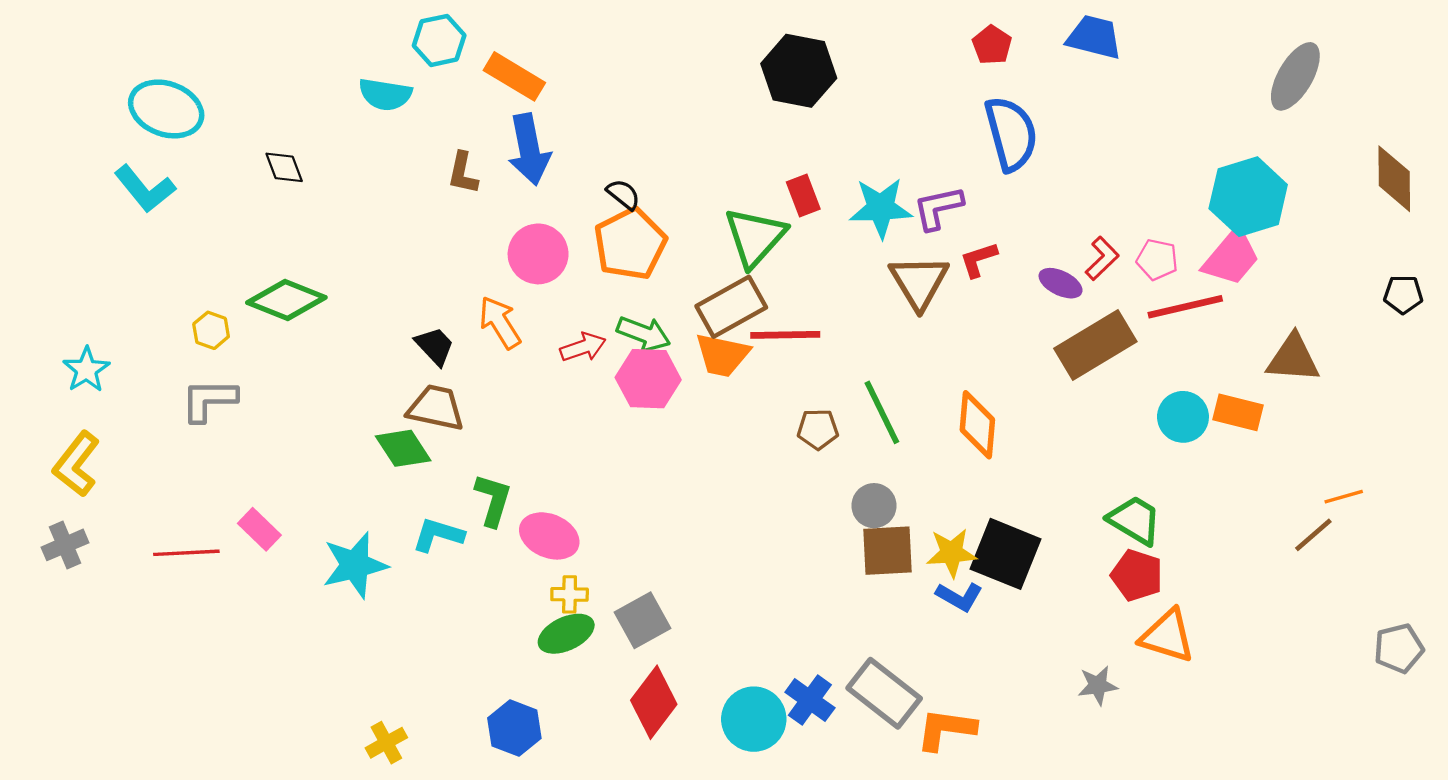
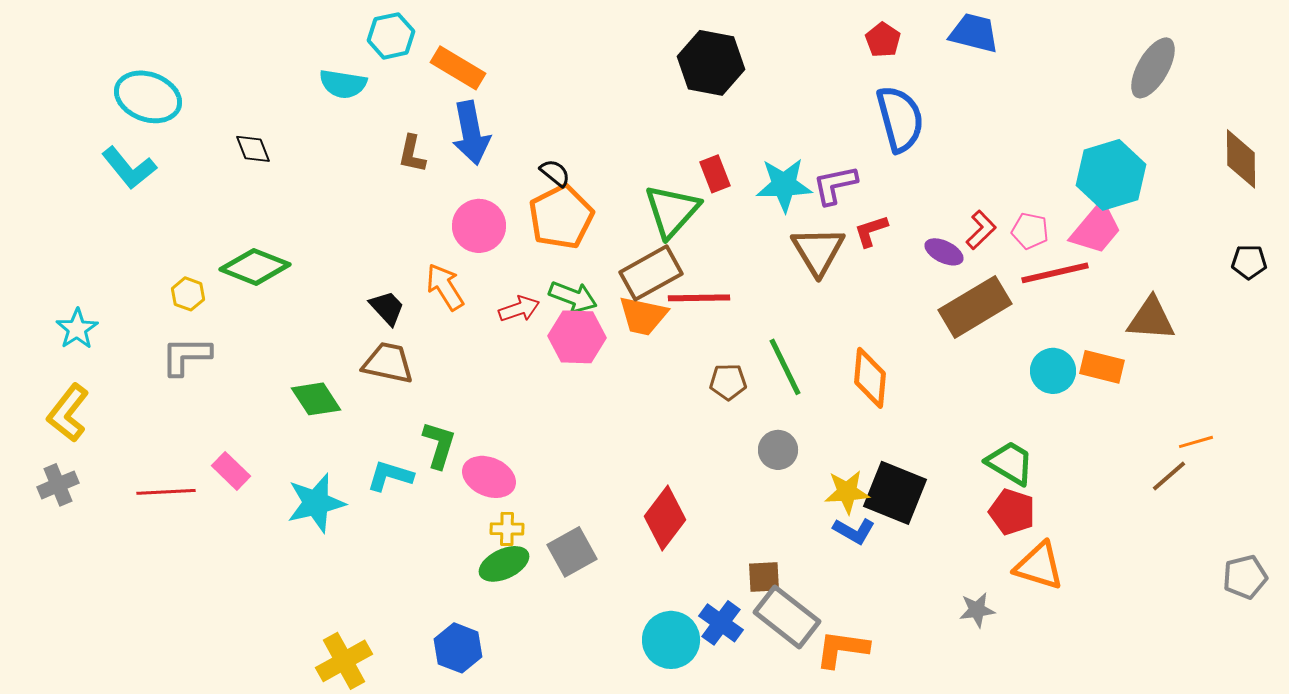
green diamond: (403, 448) -> (316, 399), moved
brown square: (887, 551) -> (764, 577), moved, size x0.7
red diamond: (654, 702) -> (665, 518), moved
yellow cross: (386, 743) -> (344, 661), size x1.5

